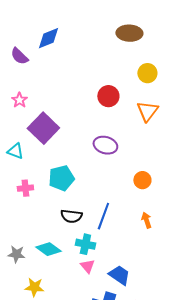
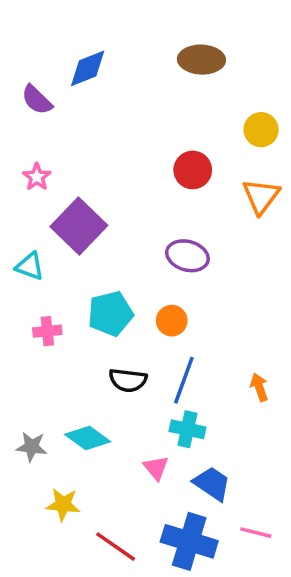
brown ellipse: (129, 33) -> (201, 60), moved
orange circle: (142, 180) -> (172, 321), moved
cyan cross: (85, 244) -> (187, 429), moved

